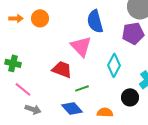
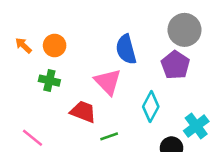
orange arrow: (16, 18) -> (23, 45), turned -136
purple pentagon: (133, 33) -> (175, 65), turned -30
green cross: (13, 63) -> (49, 81), moved

